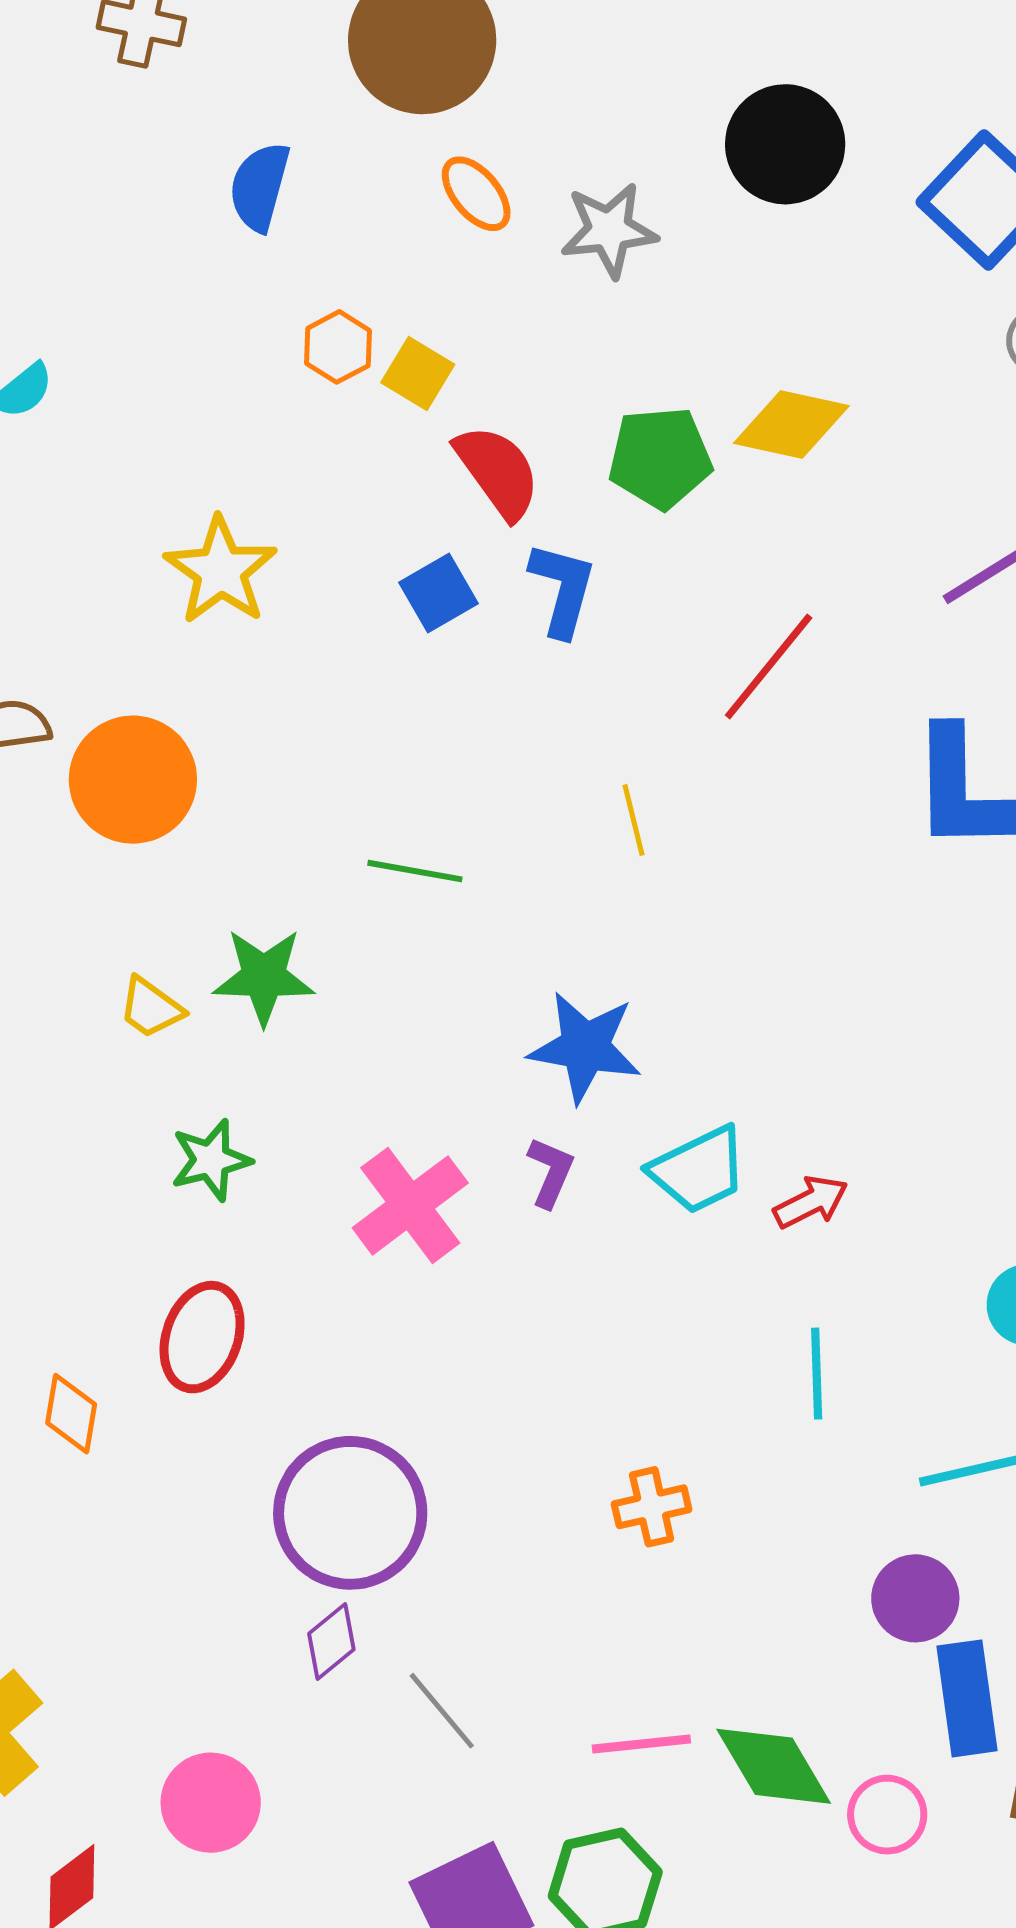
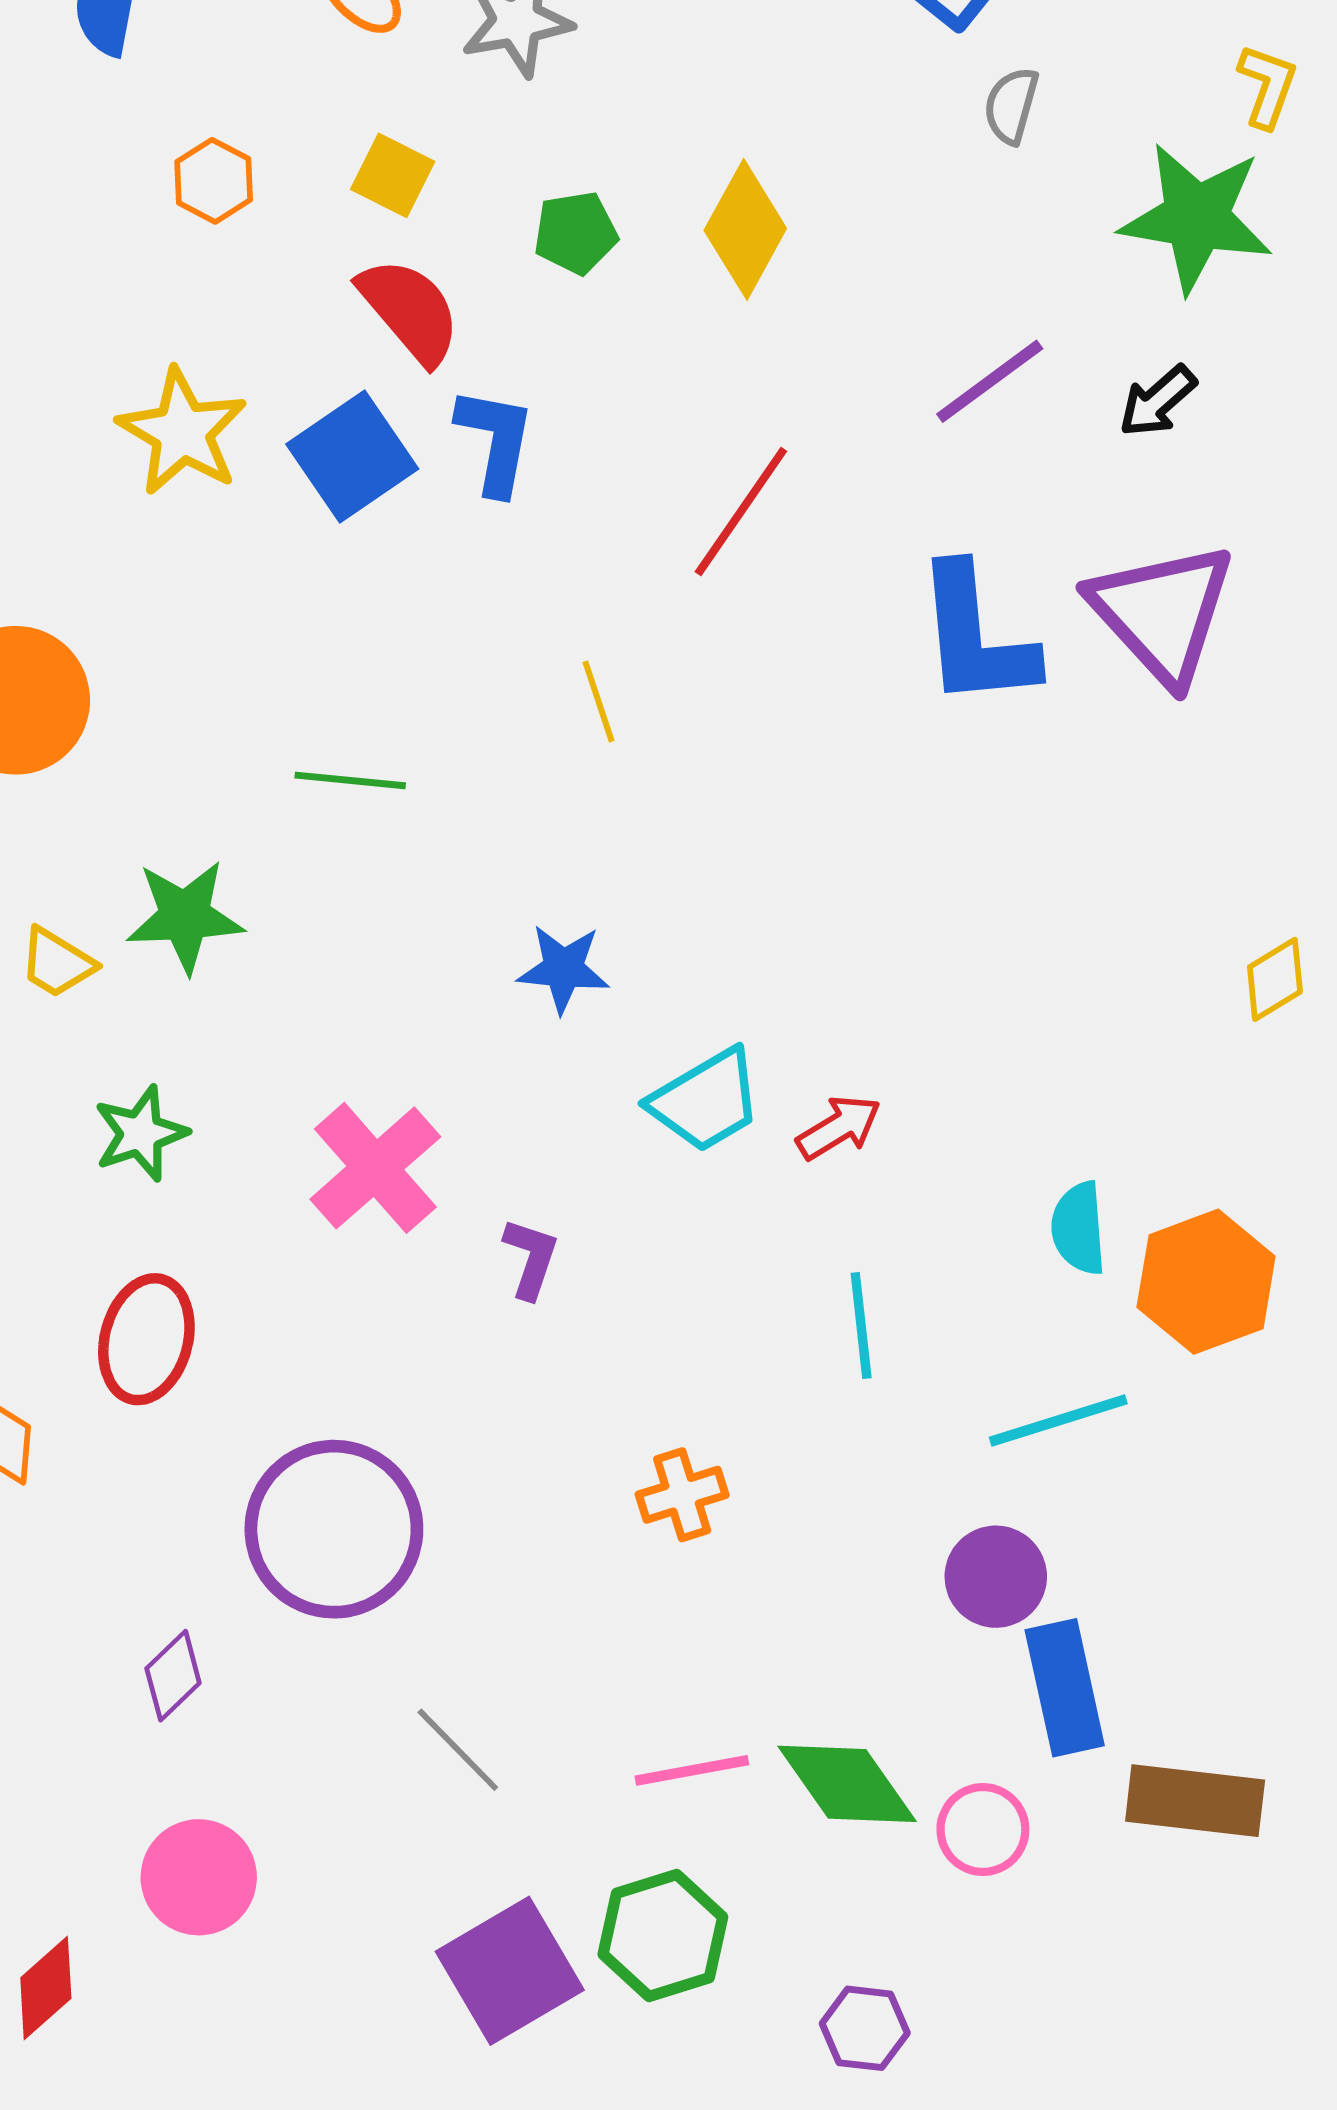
yellow square: (418, 374) -> (393, 175), moved
yellow diamond: (791, 425) -> (745, 229), turned -69
green pentagon: (660, 458) -> (576, 233), moved, size x0.7
yellow star: (221, 571) -> (182, 432), moved
blue square: (438, 593) -> (352, 456), size x1.4
blue star: (585, 1047) -> (563, 969), size x0.7
purple L-shape: (551, 1172) -> (531, 1258), moved
purple diamond: (331, 1642) -> (173, 1676), moved

